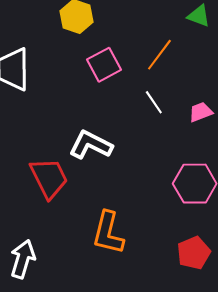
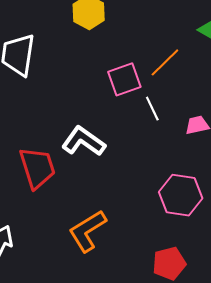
pink square: (104, 65) -> (124, 79), moved
orange L-shape: (108, 233) -> (87, 231), turned 36

